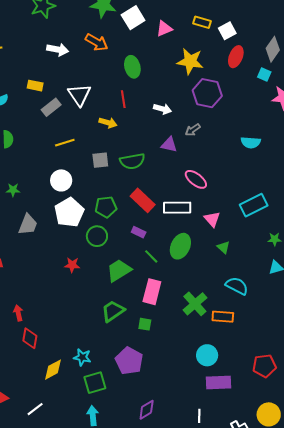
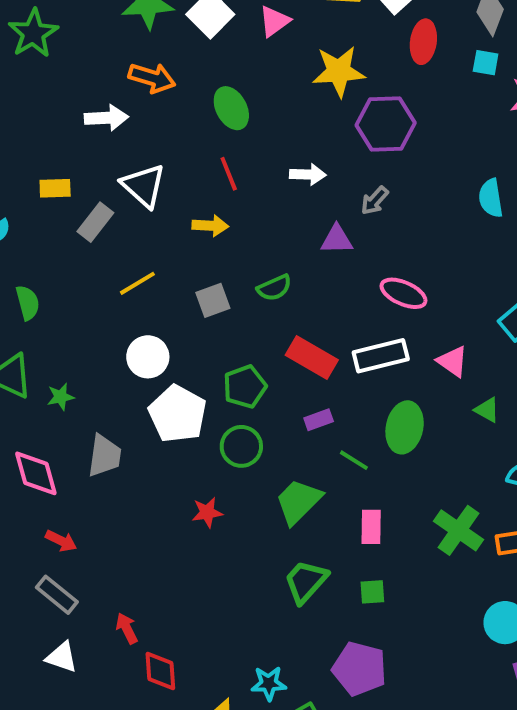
white arrow: (58, 50) -> (106, 118), moved
cyan semicircle: (251, 142) -> (491, 198), turned 90
green semicircle: (132, 161) -> (274, 288), size x0.7
purple rectangle: (139, 232) -> (319, 420), turned -32
pink rectangle: (152, 292) -> (371, 527), size x0.7

